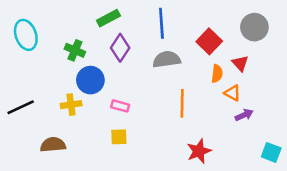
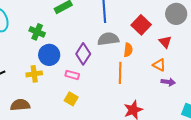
purple diamond: (120, 48) -> (83, 54), moved
orange semicircle: (217, 74) -> (128, 50), moved
purple arrow: (244, 115) -> (168, 82), turned 32
yellow square: (119, 137) -> (71, 99), turned 32

